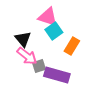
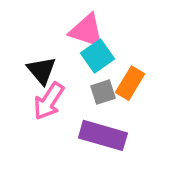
pink arrow: (27, 56) -> (49, 101), turned 85
gray square: (39, 66) -> (103, 92), moved

